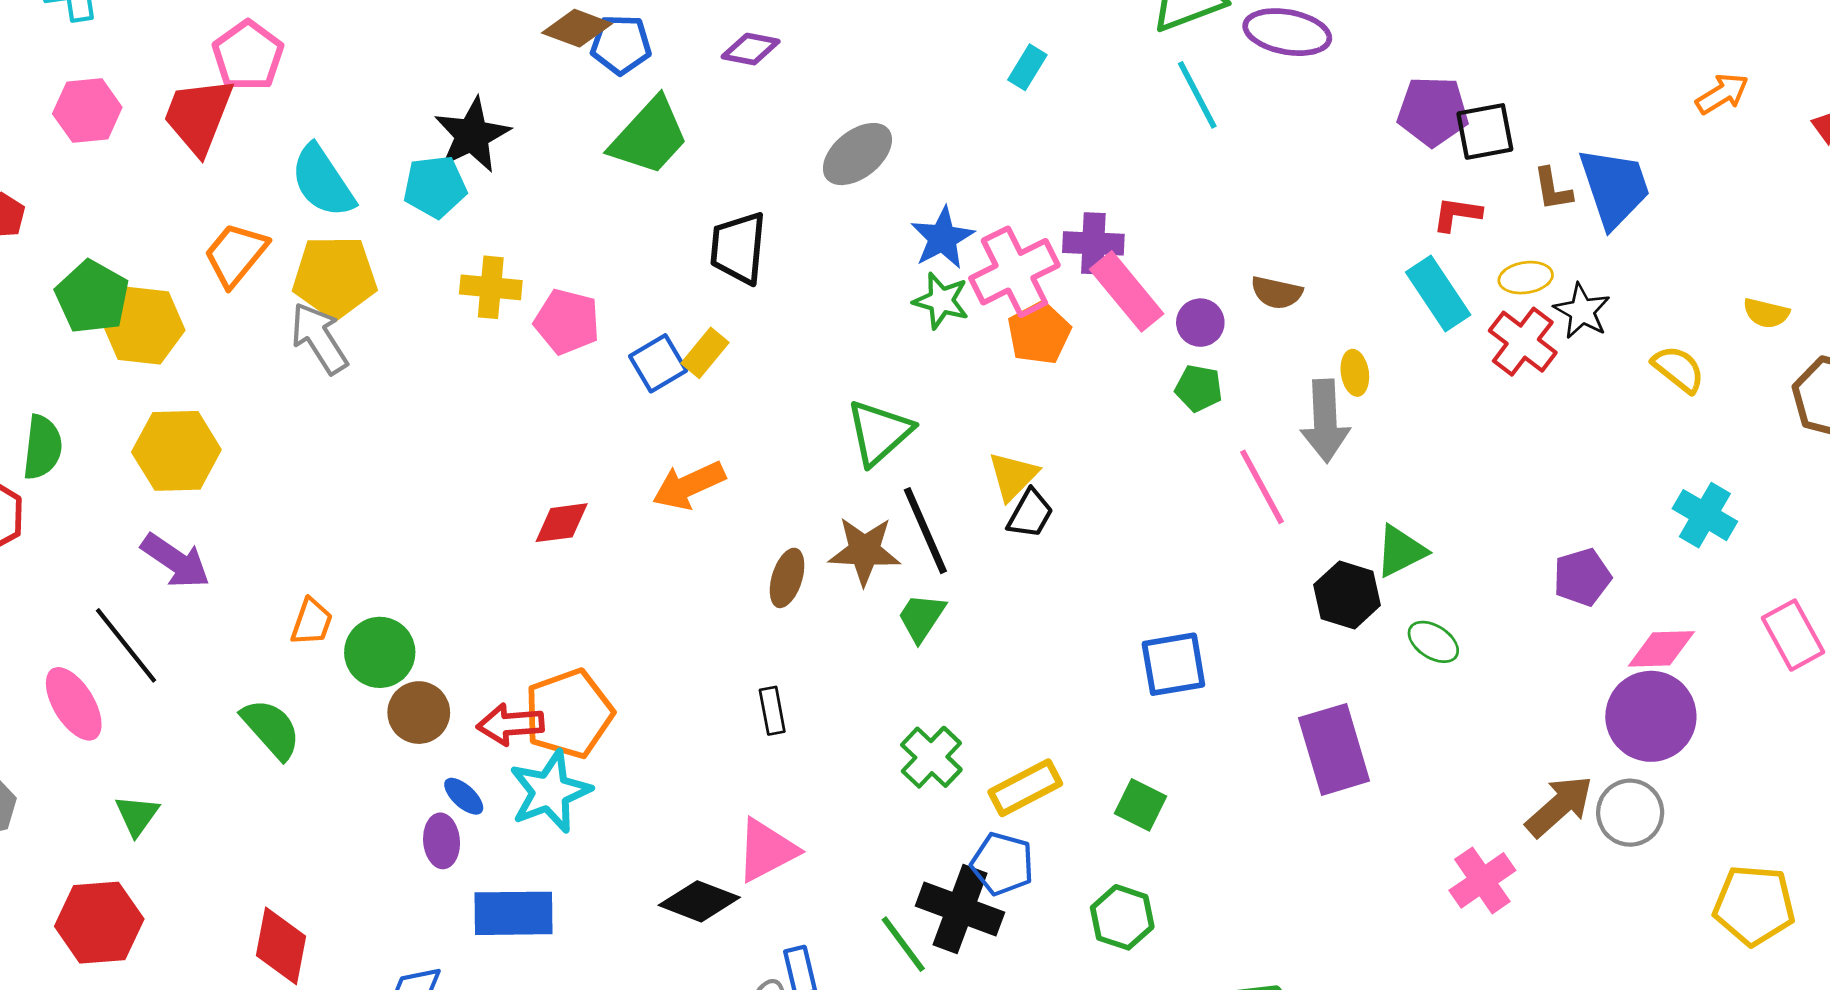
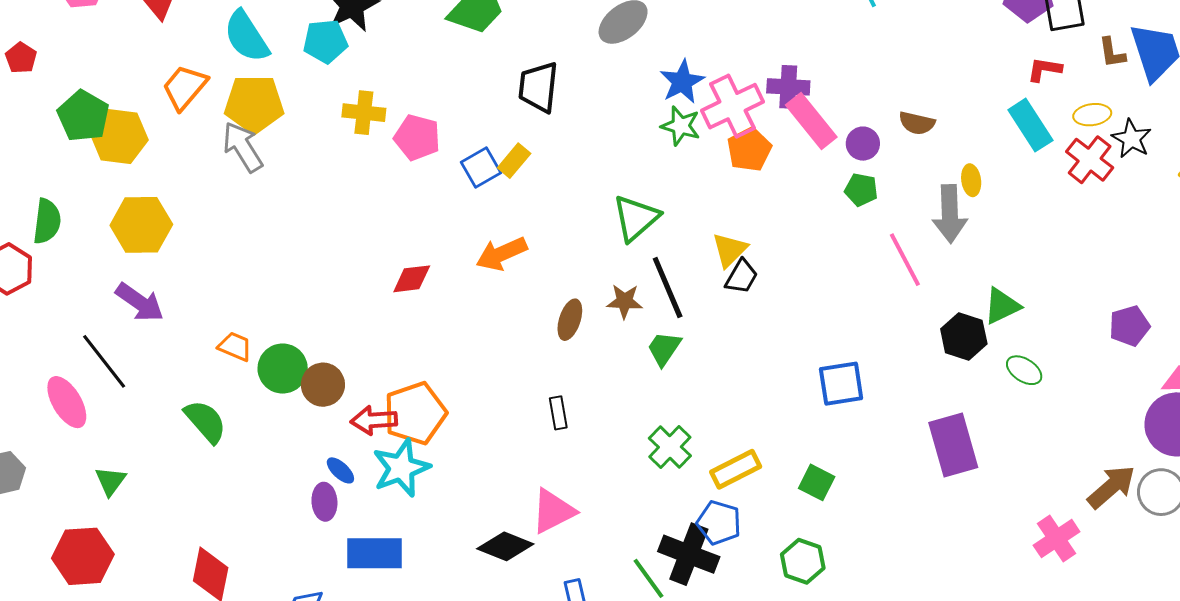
brown star: (864, 551) -> (625, 301), size x0.7
orange trapezoid: (312, 622) -> (235, 346), turned -87
brown circle: (419, 713) -> (323, 385), moved

